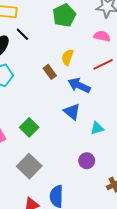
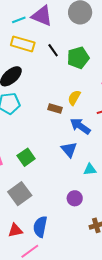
black line: (22, 34) -> (53, 50), moved
brown rectangle: (50, 72) -> (55, 108), turned -48

